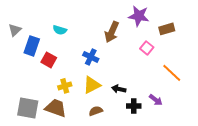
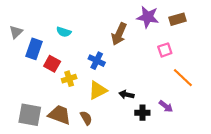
brown rectangle: (167, 29) -> (178, 19), moved
pink square: (147, 48) -> (165, 50), moved, turned 32
yellow cross: (65, 86) -> (69, 79), moved
brown semicircle: (96, 111) -> (86, 118), moved, turned 80

